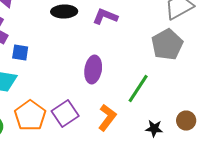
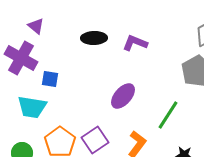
purple ellipse: (93, 70) -> (123, 96), turned 32

